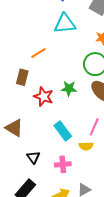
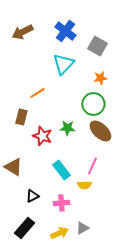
cyan triangle: (65, 24) -> (63, 64), turned -40
black triangle: (33, 157) -> (32, 196), turned 40

